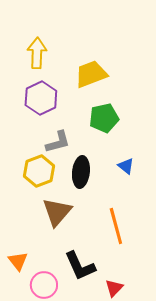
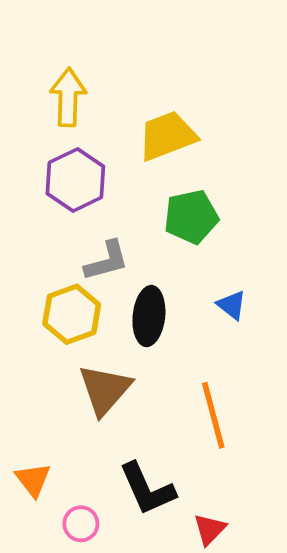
pink circle: (44, 285) -> (81, 524), size x0.7

